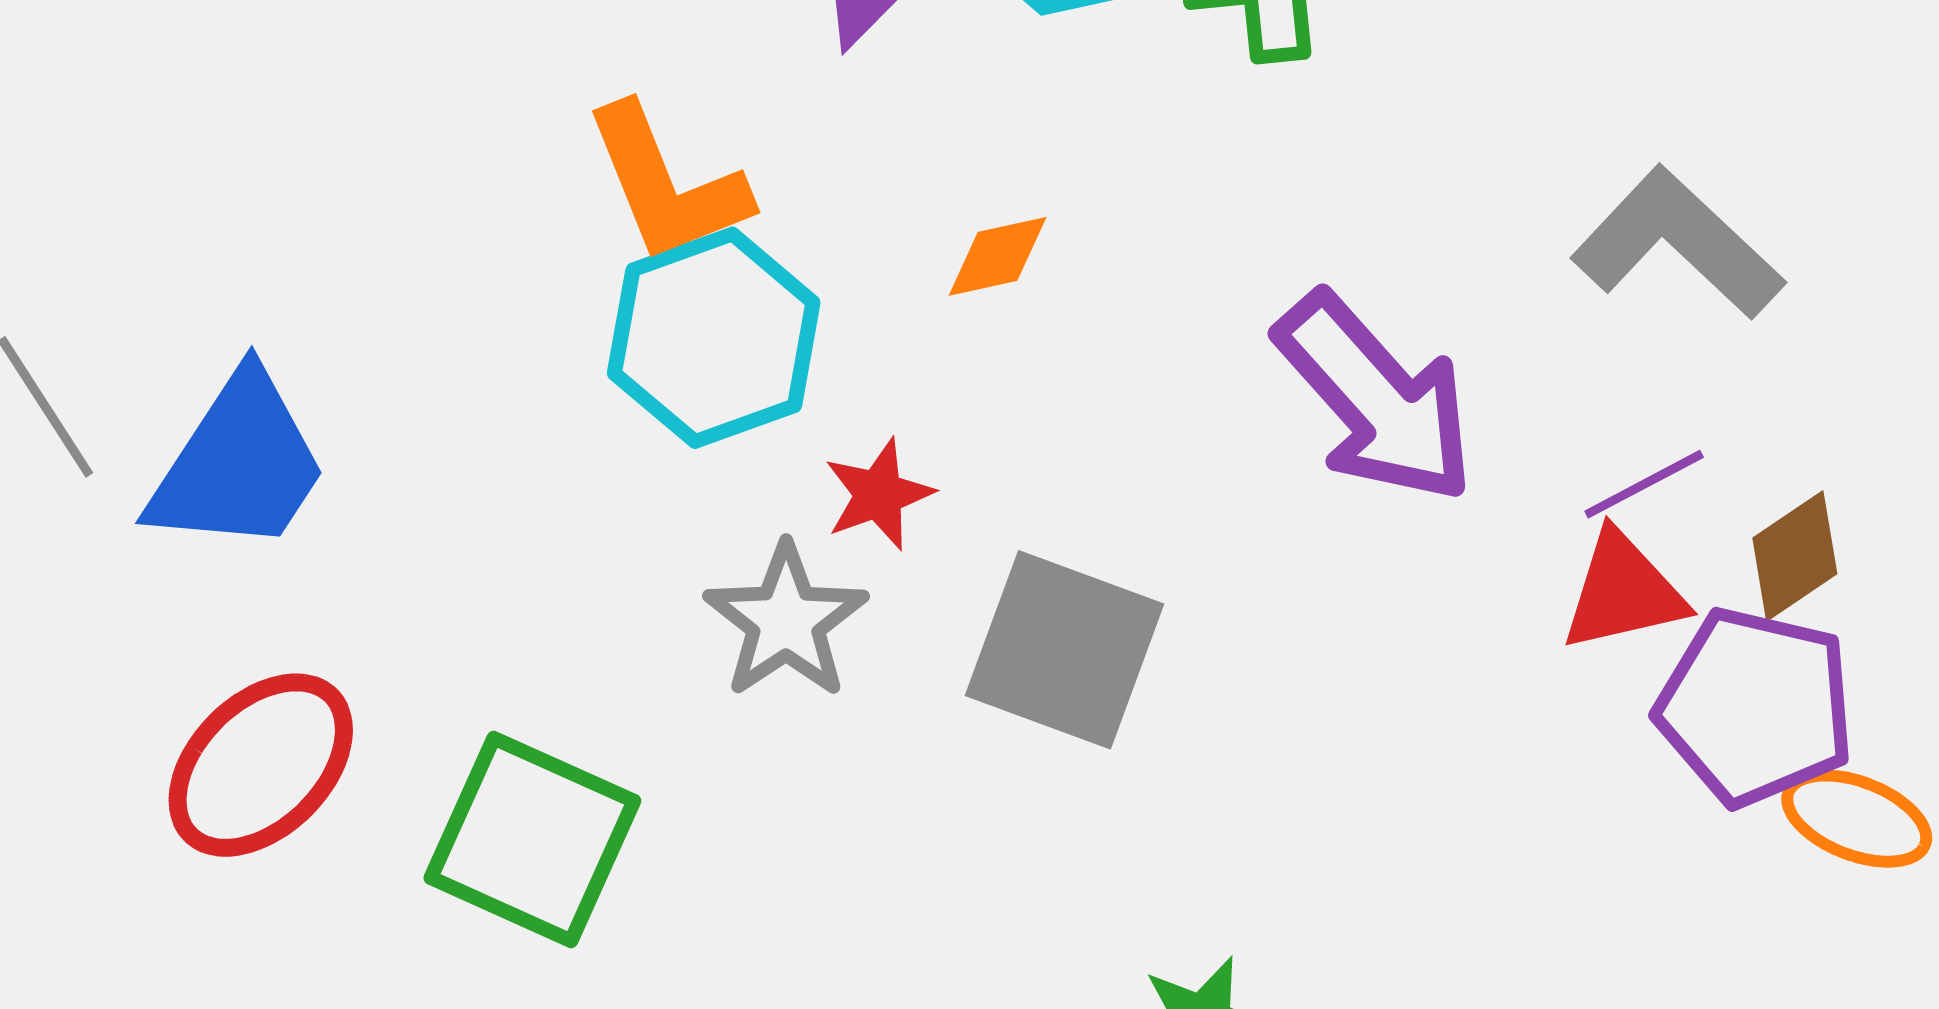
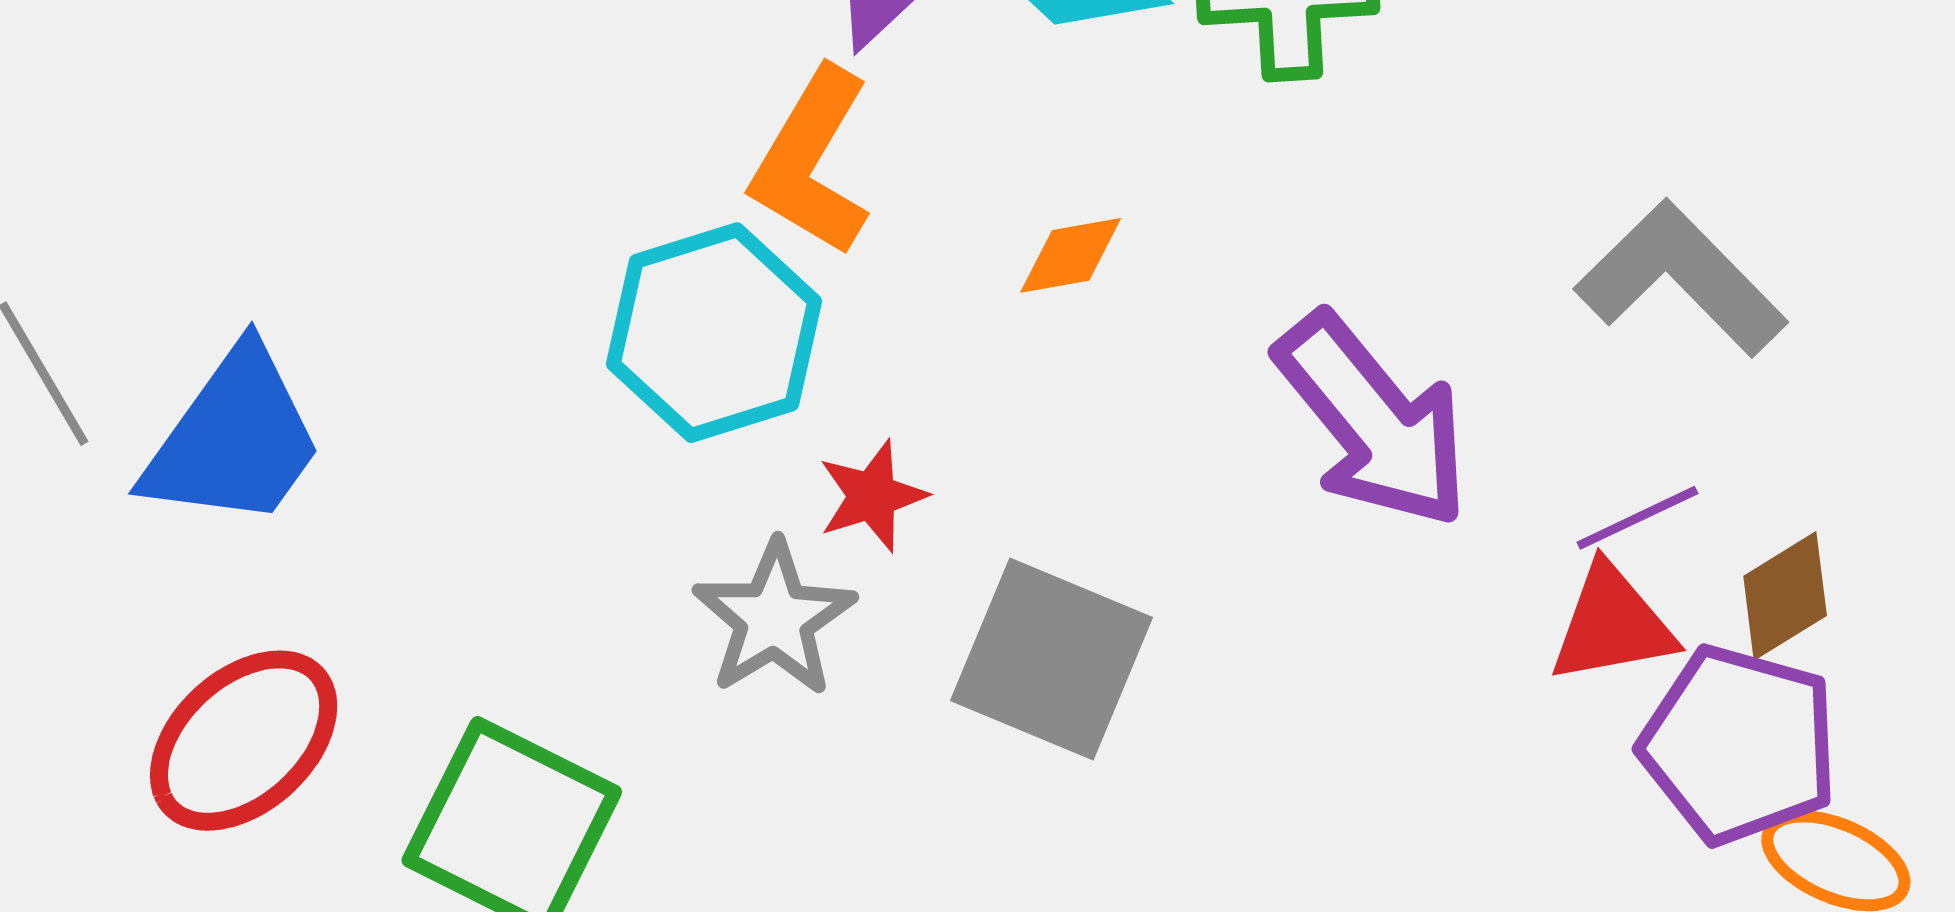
orange L-shape: (667, 184) -> (812, 162), moved, turned 50
orange diamond: (998, 256) -> (1071, 255), moved

